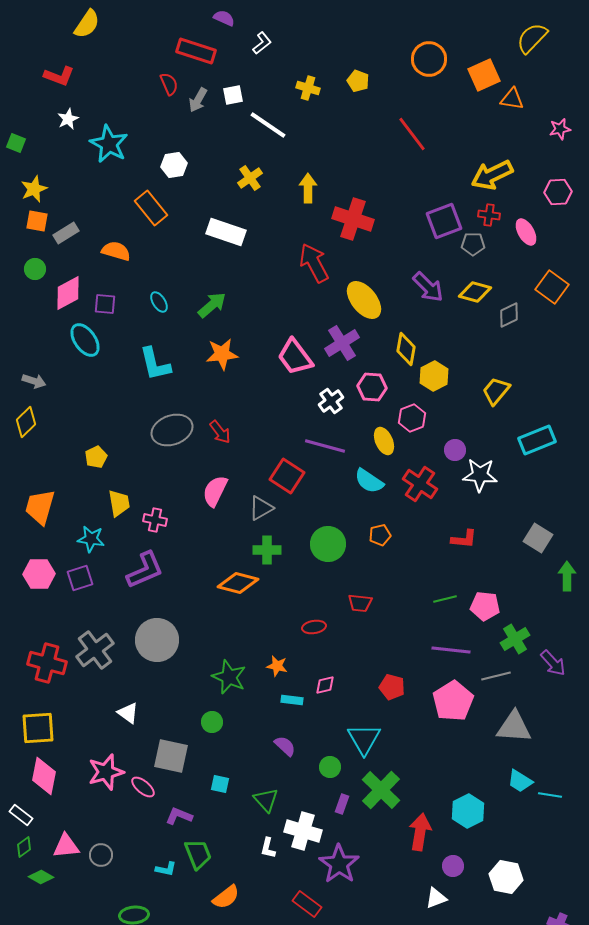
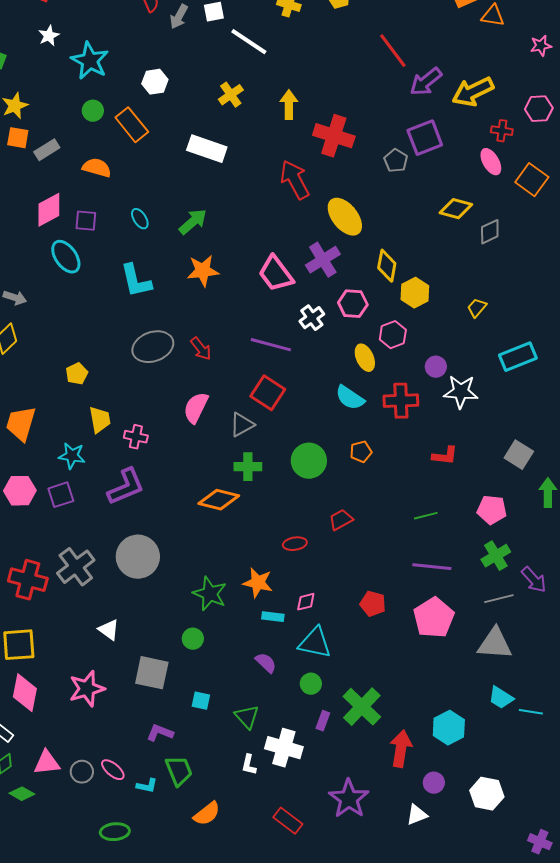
red cross: (489, 215) -> (502, 131), moved
pink ellipse: (526, 232) -> (491, 162), moved
gray pentagon: (473, 244) -> (396, 161), moved, turned 30
green circle: (35, 269) -> (93, 111), moved
purple arrow: (428, 287) -> (426, 82), moved, turned 96
orange square: (552, 287) -> (532, 180), moved
yellow trapezoid: (496, 391) -> (477, 308), size x0.7
purple line: (325, 446) -> (271, 345), moved
red cross: (420, 484) -> (401, 401), turned -36
red trapezoid: (360, 603) -> (341, 520), turned 145
pink pentagon: (485, 606) -> (492, 510), moved
orange star: (277, 666) -> (258, 583), size x1.4
gray line: (496, 676) -> (499, 599), moved
cyan triangle: (364, 739) -> (315, 643), moved, turned -48
pink ellipse: (143, 787) -> (113, 770), moved
purple star: (339, 864) -> (349, 799), moved

